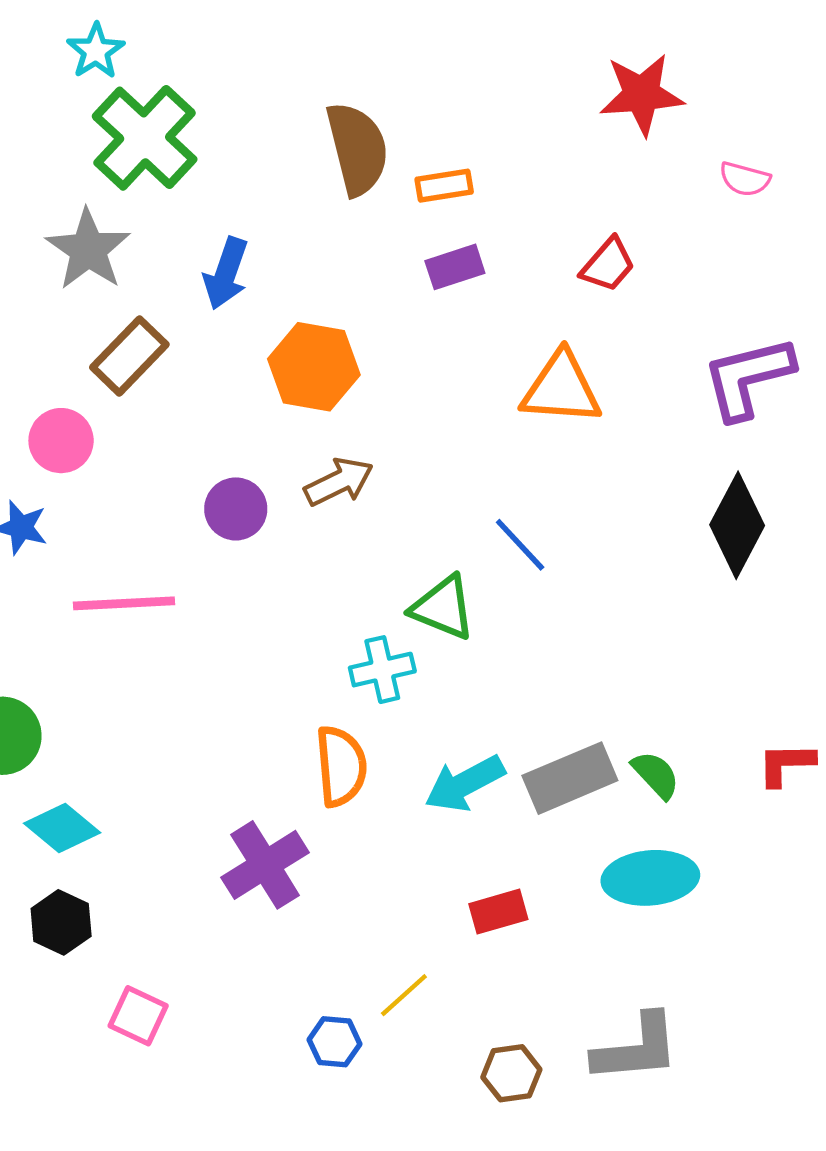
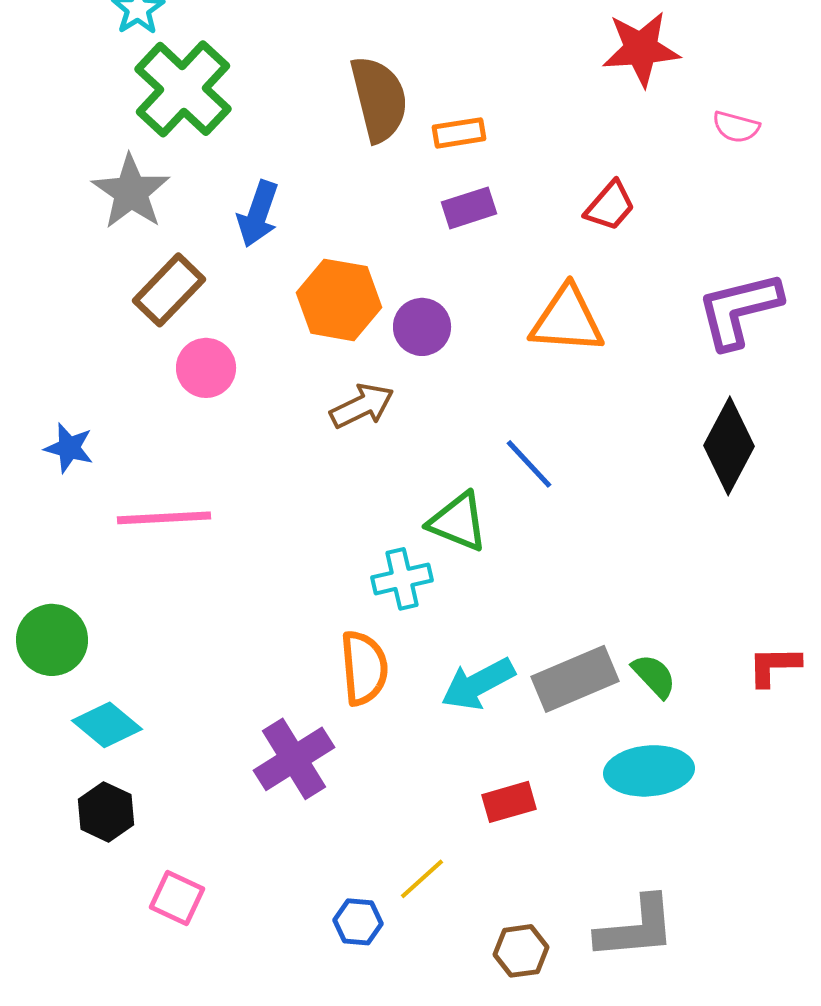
pink circle: (61, 441) -> (206, 368), moved
purple circle: (236, 509) -> (422, 327), moved

